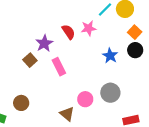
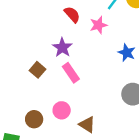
red semicircle: (69, 32) -> (72, 14), moved
purple star: (44, 43) -> (62, 48), moved
pink circle: (85, 99) -> (62, 110), moved

